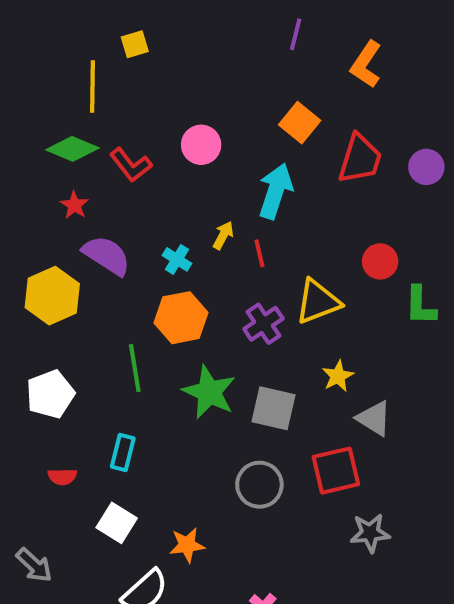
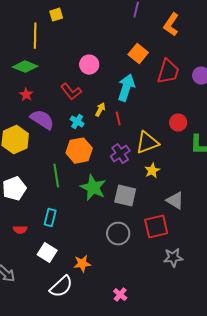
red L-shape: (131, 165) -> (71, 92), moved
yellow star: (338, 376) -> (152, 171), moved

